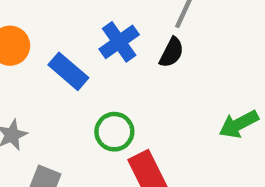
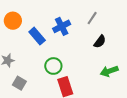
black semicircle: (172, 52) -> (100, 42), moved

